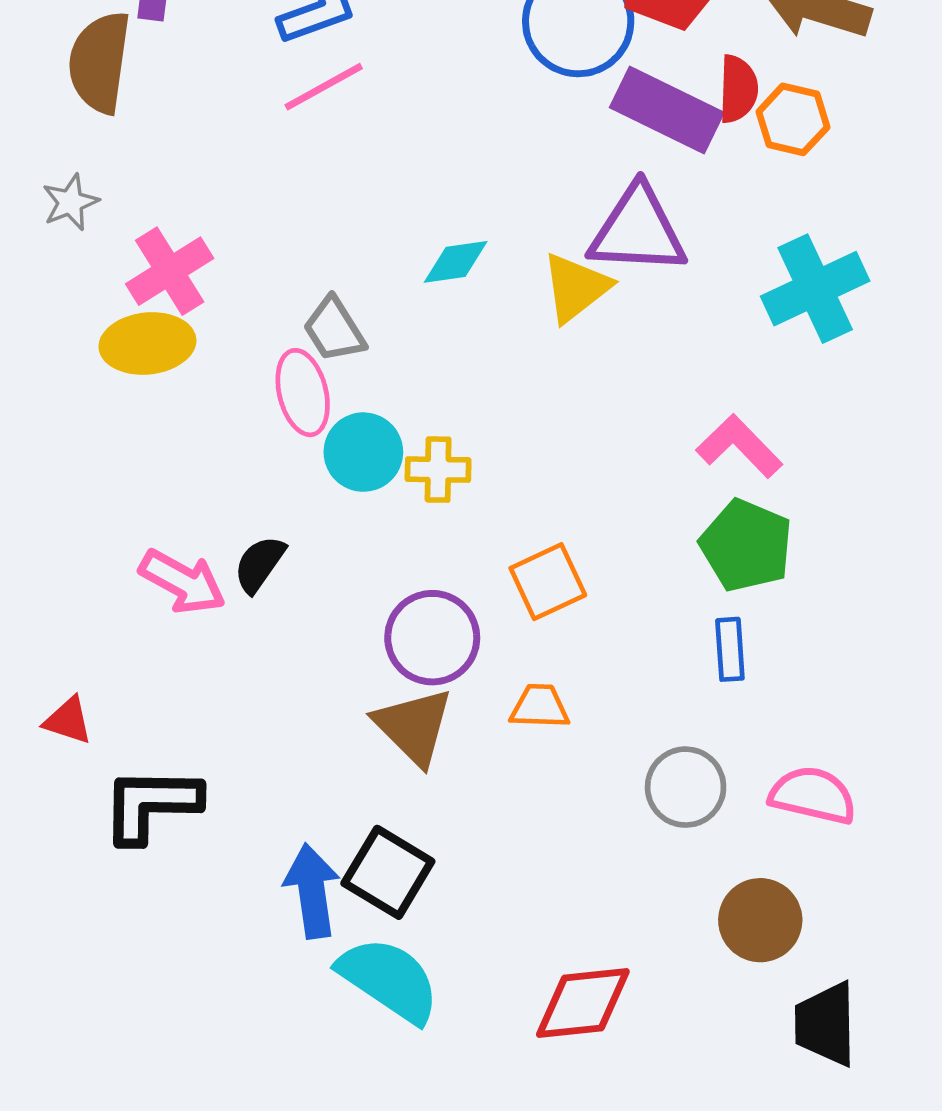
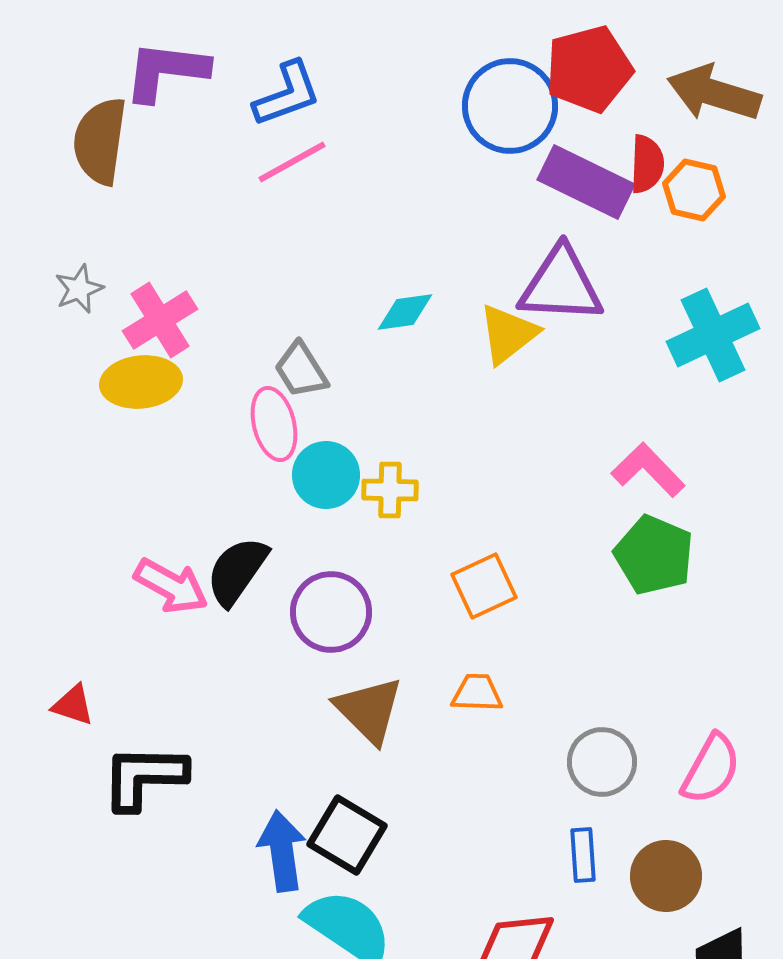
gray star: (70, 202) -> (79, 289), moved
black semicircle: (259, 564) -> (237, 571), size x1.4
purple circle: (432, 638) -> (331, 612), moved
blue rectangle: (730, 649) -> (583, 855), moved
pink semicircle: (813, 795) -> (711, 769), turned 106

